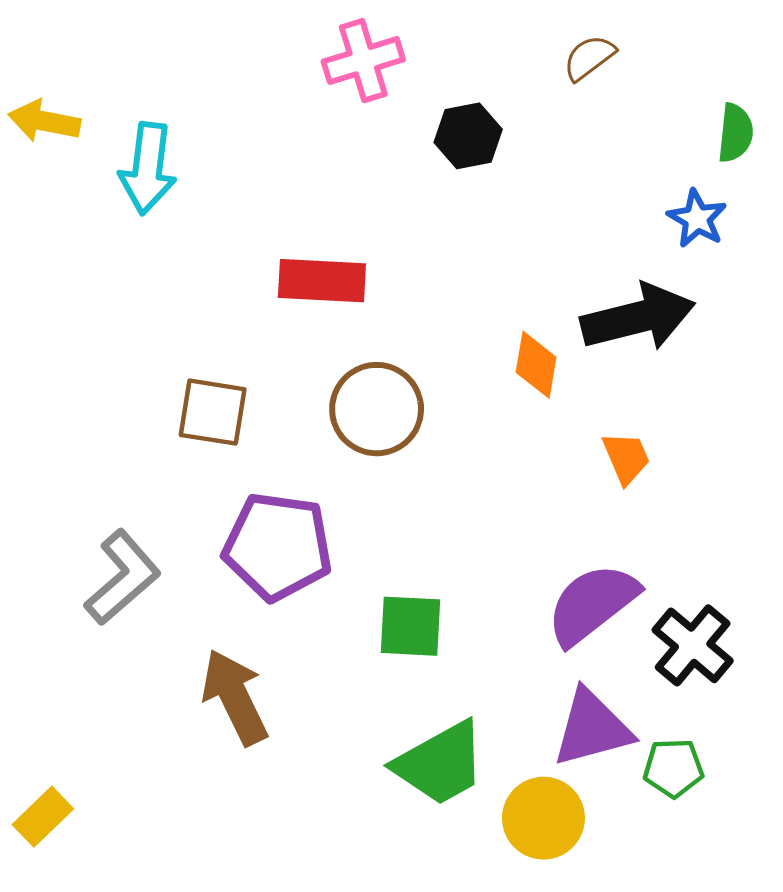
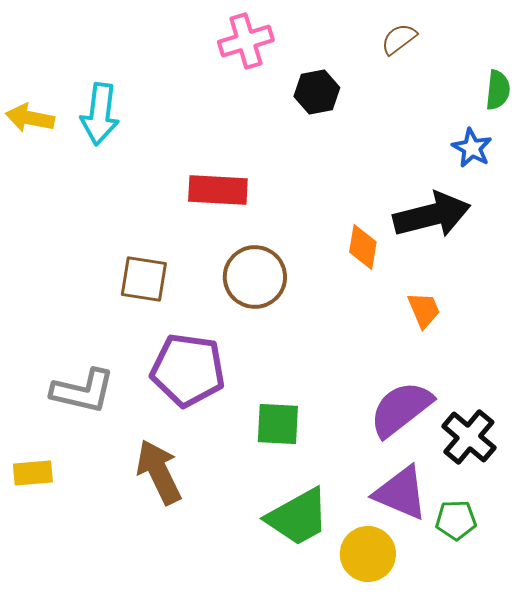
yellow arrow: (44, 121) -> (30, 118), moved
gray L-shape: (123, 577) -> (83, 391), turned 54
purple triangle: (592, 728) -> (401, 493), turned 38
yellow rectangle: (43, 817) -> (33, 473), moved, turned 39

